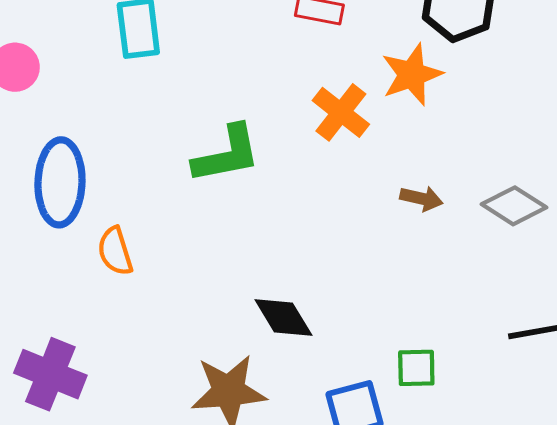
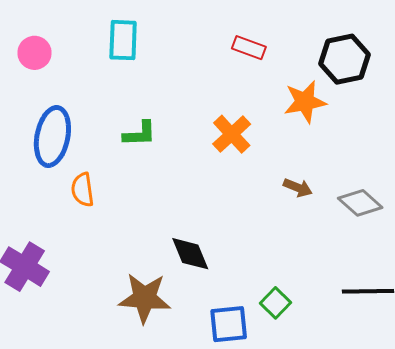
orange cross: (341, 112) -> (232, 134), moved
green L-shape: (227, 154) -> (140, 134), moved, size x0.7
green square: (416, 368) -> (276, 303), turned 36

